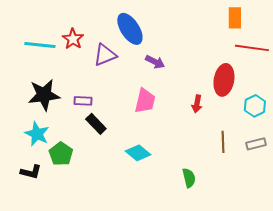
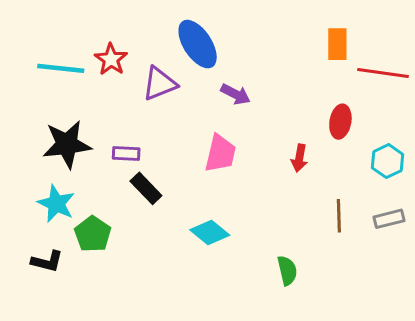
orange rectangle: (235, 18) -> (337, 44), moved
red ellipse: (224, 80) -> (340, 122), size x0.7

